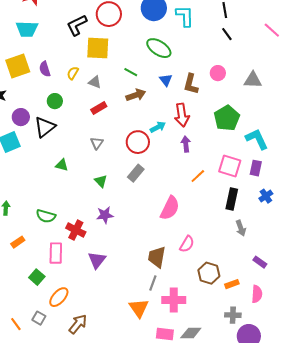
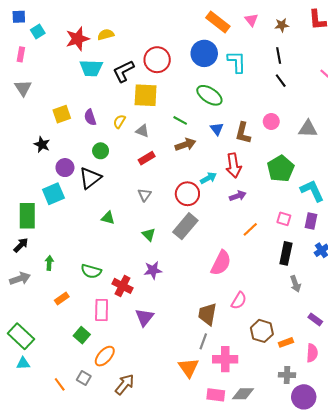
cyan trapezoid: (27, 29) -> (91, 68), moved
yellow square: (18, 66) -> (62, 114), size x0.7
purple arrow: (186, 144) -> (238, 196), turned 77
pink square: (230, 166) -> (284, 219), size x0.6
gray rectangle: (136, 173) -> (185, 226), size x1.4

